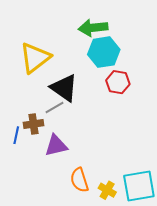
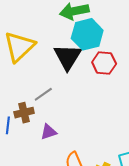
black triangle: (64, 88) -> (68, 57), moved, turned 32
purple triangle: (56, 146) -> (48, 132), size x0.7

